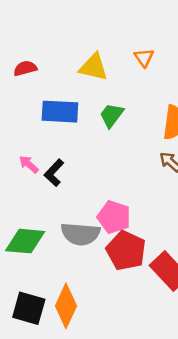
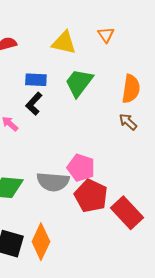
blue rectangle: (60, 112) -> (36, 80), size x0.7
green trapezoid: (112, 115) -> (79, 83), size x1.4
black L-shape: (54, 173) -> (34, 104), moved

